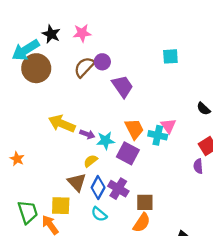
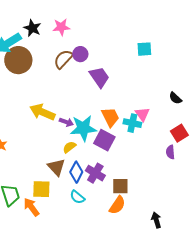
cyan star: (105, 141) -> (83, 128), size x1.5

